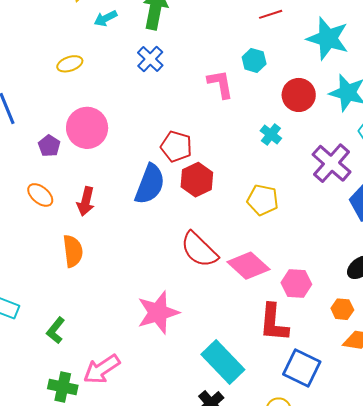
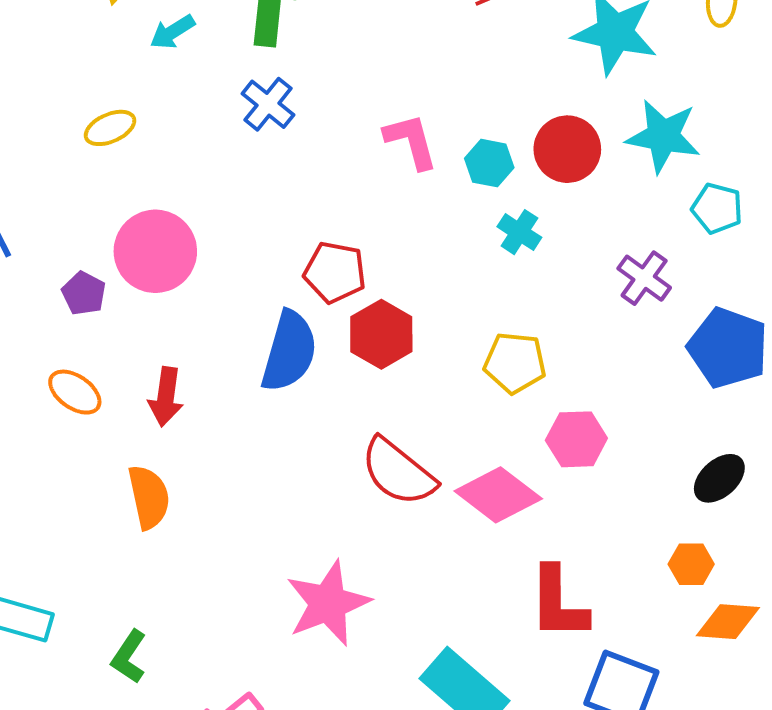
cyan hexagon: (254, 60) -> (489, 163), moved
purple cross: (332, 163) -> (644, 278), size x0.7
pink hexagon: (296, 283) -> (576, 439), moved

